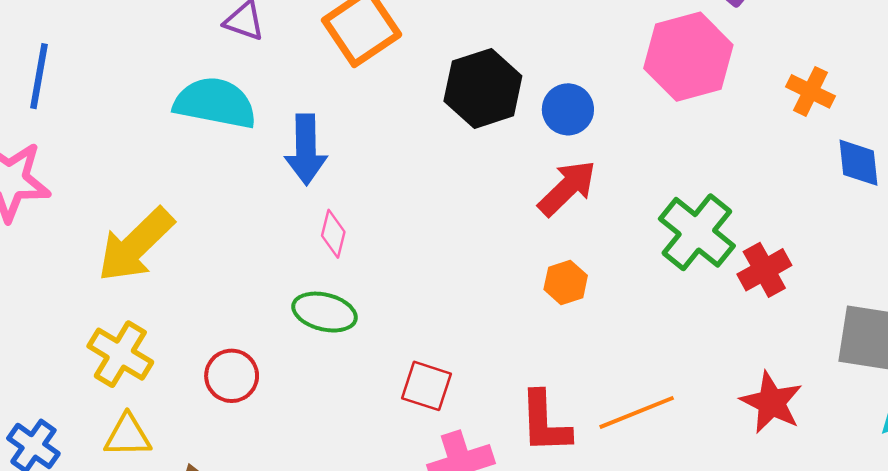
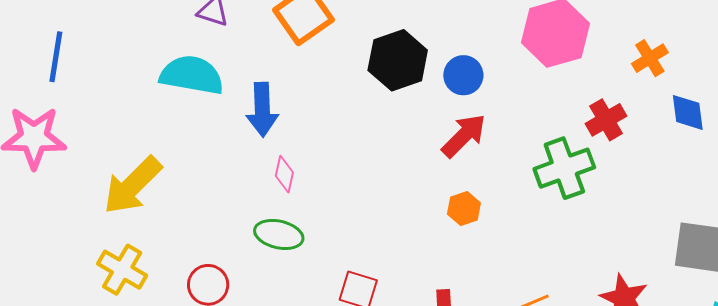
orange cross: (810, 91) -> (650, 58), turned 33
green cross: (697, 232) -> (564, 168), turned 32
red cross: (764, 270) -> (606, 120), moved

